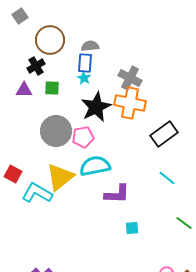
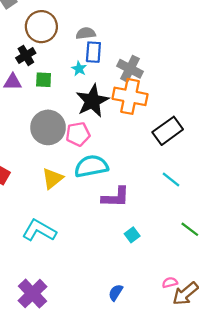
blue rectangle: (85, 63) -> (93, 52), moved
yellow triangle: (60, 177) -> (52, 178), size x0.7
cyan L-shape: (37, 193) -> (39, 230), moved
cyan square: (132, 228) -> (132, 235), turned -32

